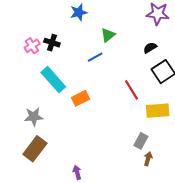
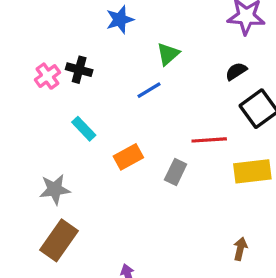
cyan rectangle: (53, 80) -> (84, 129), size x0.6
red line: (131, 90) -> (209, 140), turned -60
gray rectangle: (141, 141) -> (176, 172), moved

